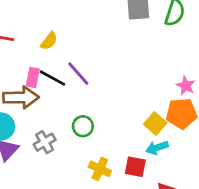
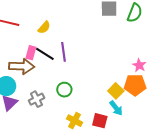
purple line: (78, 74) -> (63, 52), turned 30
cyan arrow: (157, 148) -> (116, 108), turned -112

